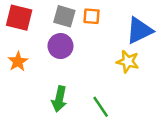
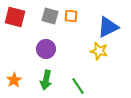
purple circle: (61, 46) -> (46, 49), moved
orange star: (18, 62) -> (14, 80), moved

